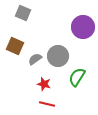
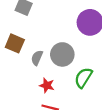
gray semicircle: (35, 59) -> (37, 58), turned -32

